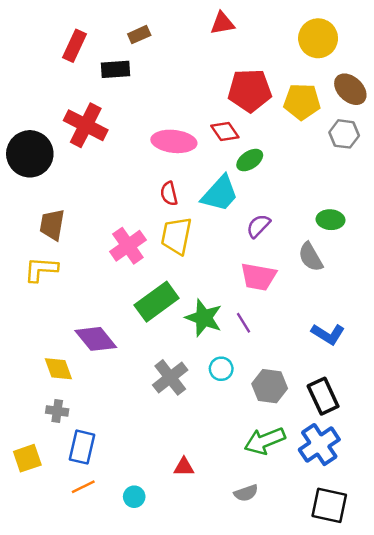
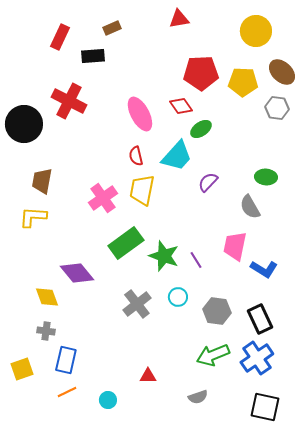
pink ellipse: (174, 141) -> (140, 114), turned 56
pink trapezoid: (258, 277) -> (235, 246), moved, turned 92

